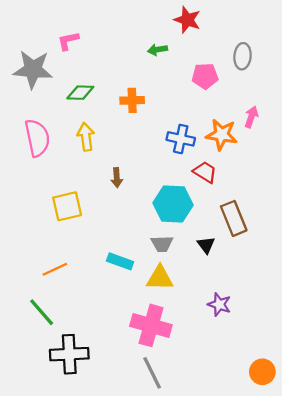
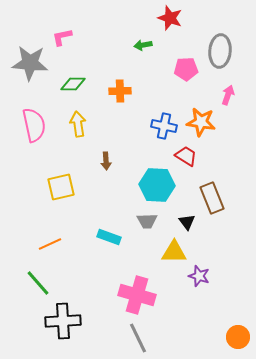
gray ellipse: (243, 56) -> (220, 51), size x1.4
pink arrow: (251, 117) -> (228, 95), moved
yellow triangle: (160, 278) -> (174, 252), moved

